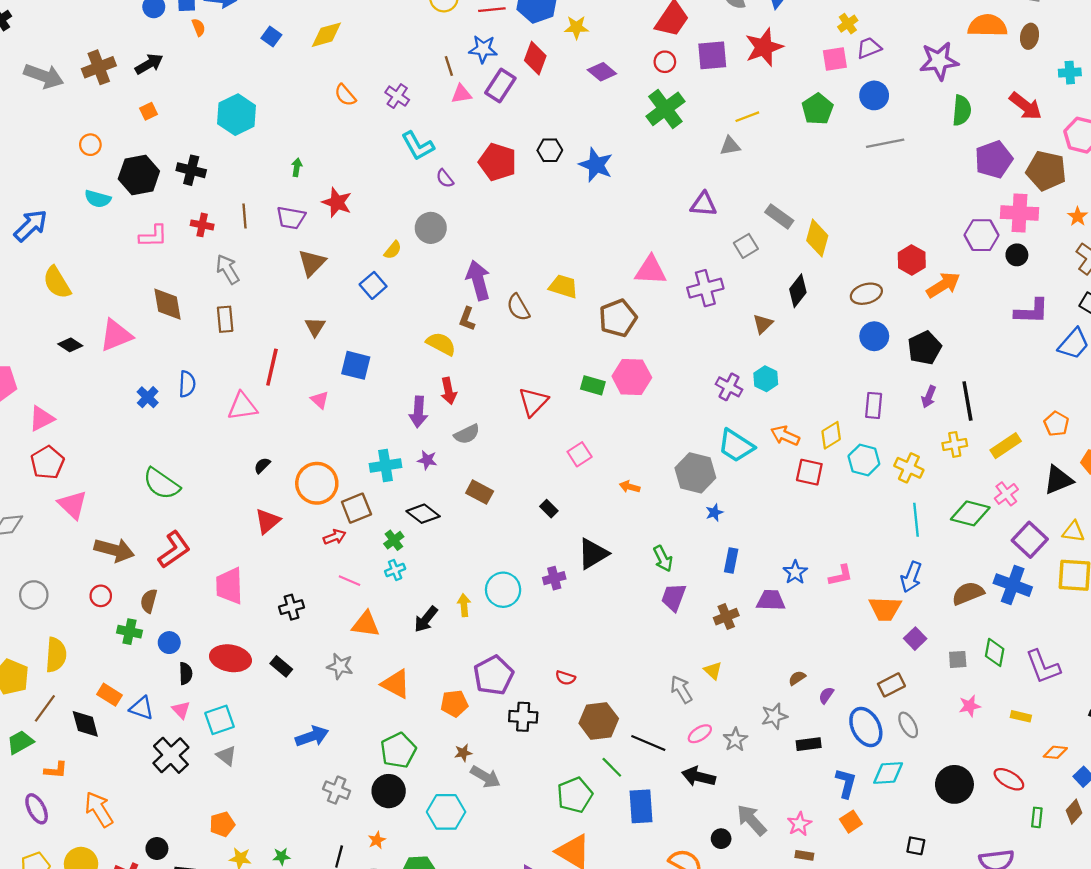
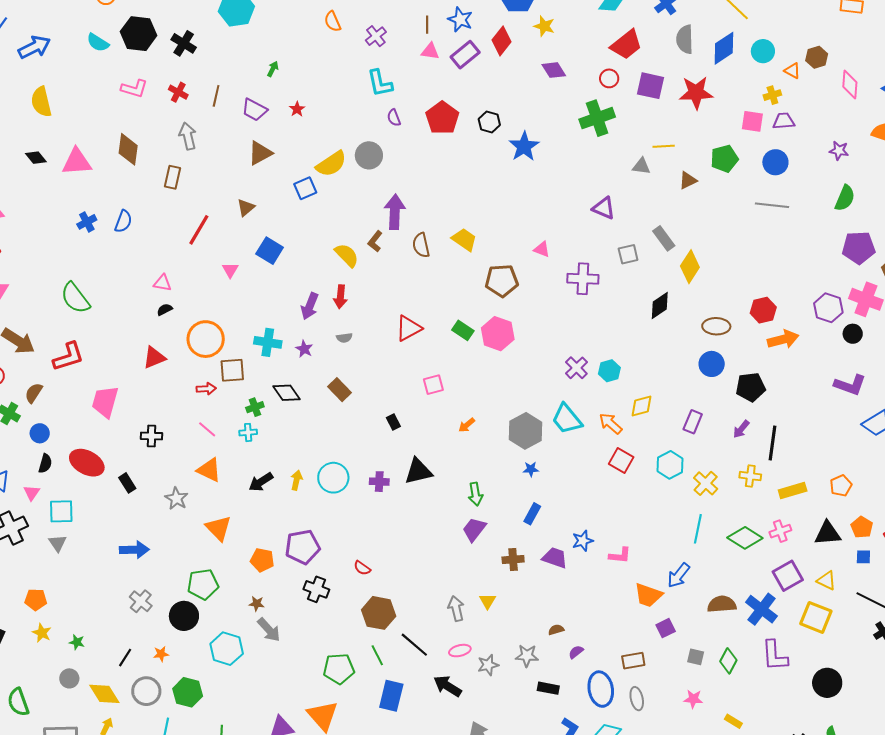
purple star: (939, 61) -> (839, 151), size x0.6
red star: (337, 202) -> (297, 109), size x0.6
yellow semicircle: (393, 250) -> (331, 164), size x1.8
pink triangle: (651, 270) -> (542, 249), size x0.6
brown triangle: (763, 324) -> (688, 180), moved
pink triangle: (242, 406) -> (163, 283), moved, size x0.7
gray semicircle: (467, 434) -> (344, 338), size x0.7
yellow diamond: (831, 435) -> (642, 406), moved
orange arrow: (630, 487) -> (467, 425), turned -72
purple L-shape: (1043, 667) -> (775, 656), moved

